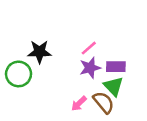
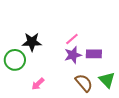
green triangle: (113, 86) -> (107, 80), moved
pink arrow: (79, 104) -> (38, 84), moved

